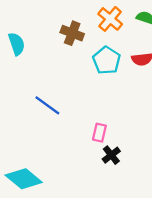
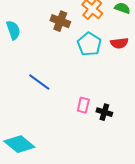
black cross: (111, 155) -> (104, 112), moved, turned -35

